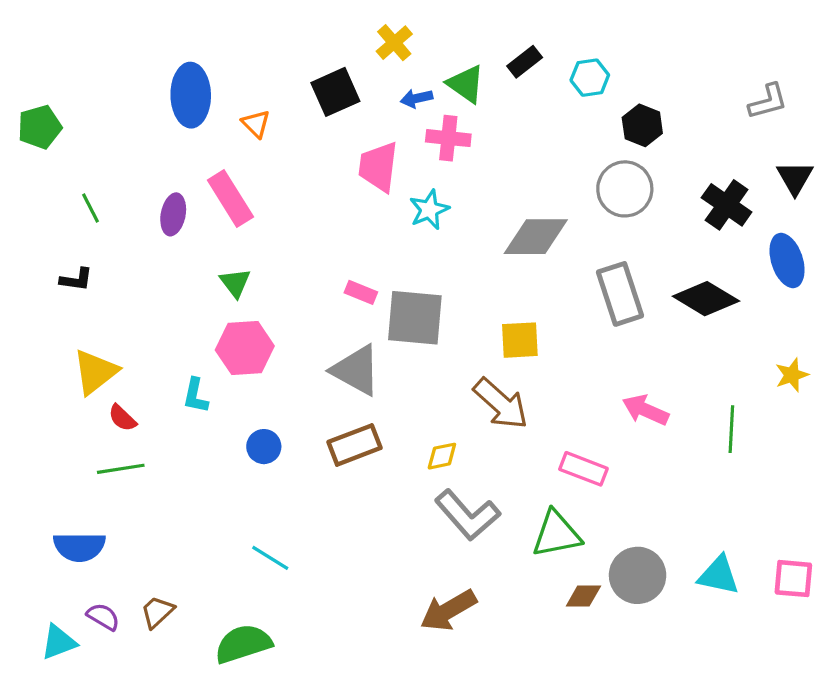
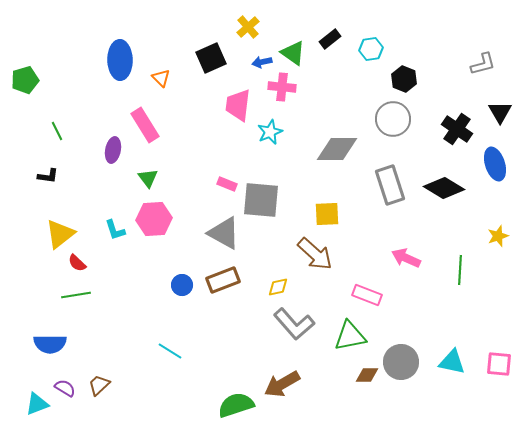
purple ellipse: (173, 214) -> (113, 150), moved
cyan L-shape: (195, 396) -> (115, 230), moved, turned -30
blue circle: (264, 447) -> (182, 285), moved
green semicircle: (243, 644) -> (236, 405), moved

